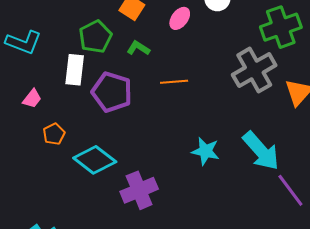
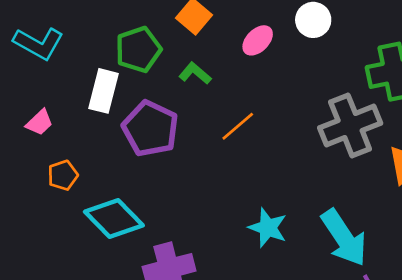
orange line: (174, 82) -> (238, 126), turned -44

